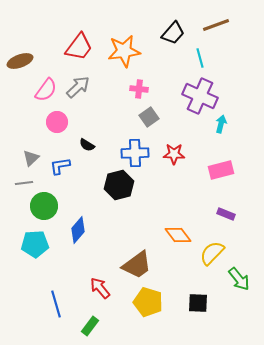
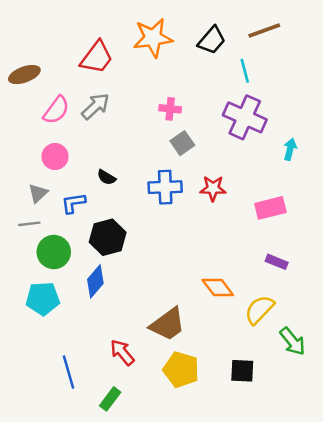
orange star: (124, 51) -> (153, 38), moved
pink circle: (57, 122) -> (55, 157), moved
cyan arrow: (221, 124) -> (290, 149), moved
black hexagon: (119, 185) -> (108, 237), moved

